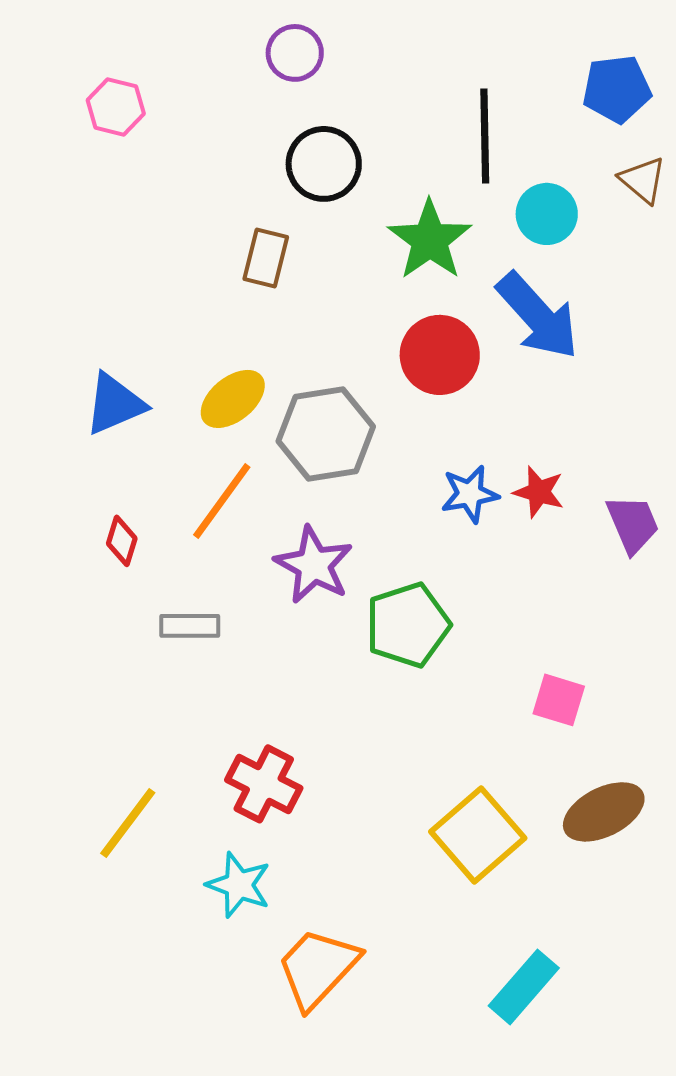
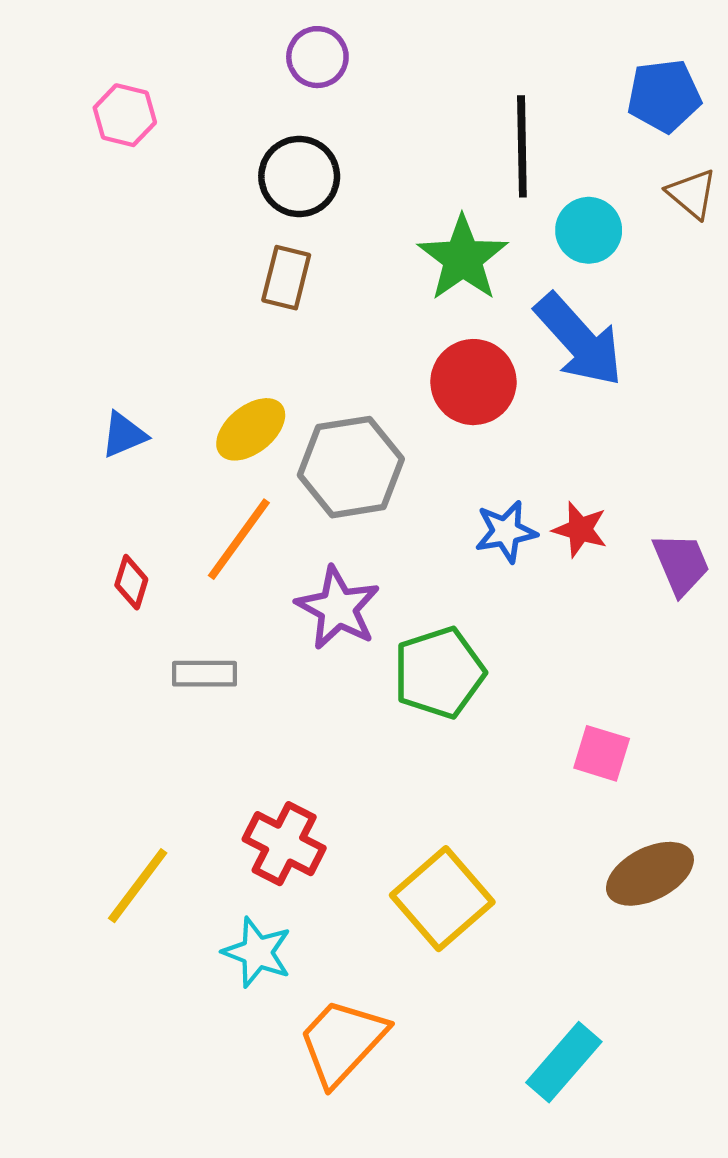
black circle: (324, 164) -> (299, 176), moved
blue triangle: (115, 404) -> (124, 435), size x0.7
yellow square: (478, 835) -> (442, 899), moved

